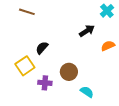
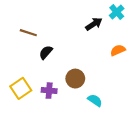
brown line: (27, 12) -> (28, 33), moved
black arrow: (87, 31) -> (94, 24), moved
yellow square: (25, 66) -> (21, 88), moved

